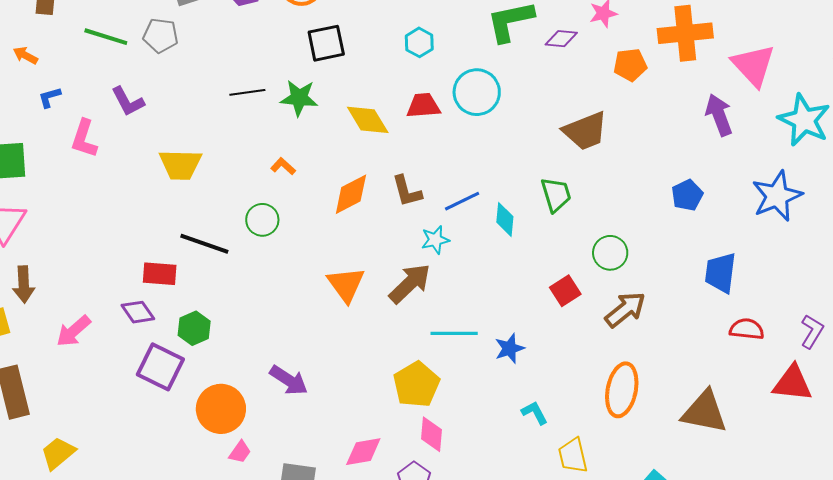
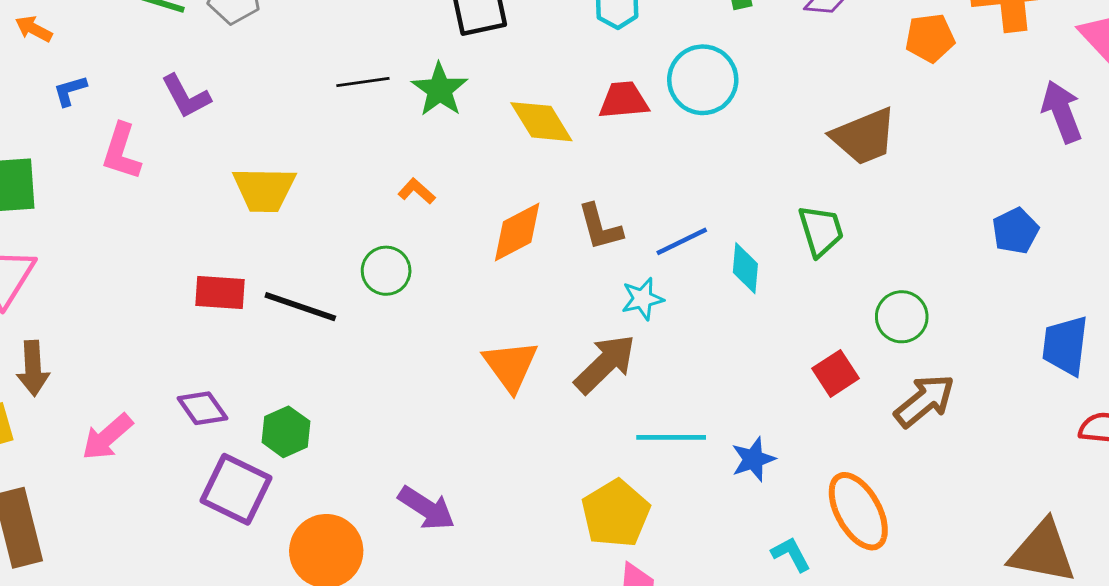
green star: (299, 98) -> (440, 90), turned 30
red rectangle: (160, 274) -> (220, 293), moved
orange ellipse: (622, 390) -> (858, 511), moved, turned -40

